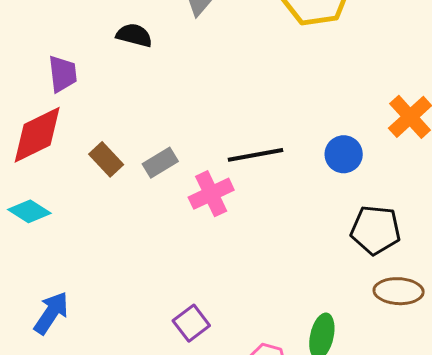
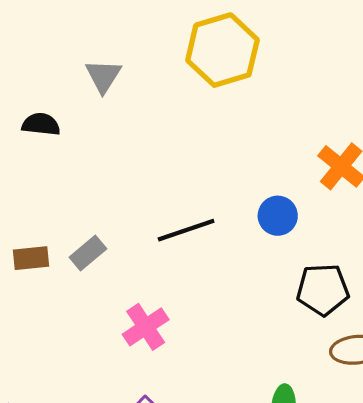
brown rectangle: (106, 159) -> (31, 258), turned -44
pink cross: (211, 194) -> (146, 327), moved

